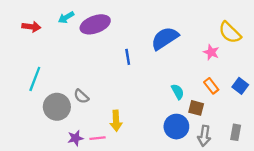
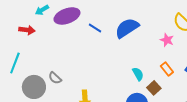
red arrow: (31, 27) -> (27, 30), moved
blue line: (128, 57) -> (95, 28), moved, turned -48
brown square: (196, 108) -> (154, 88), turned 32

